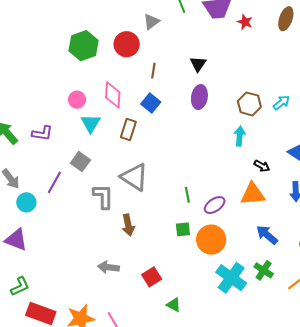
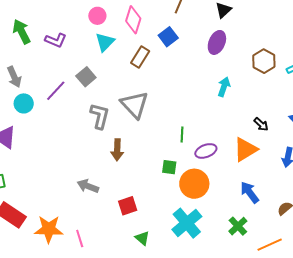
cyan arrow: (240, 136) -> (224, 87), moved
orange triangle: (253, 194) -> (245, 149), turned -40
cyan cross: (231, 278) -> (187, 223), moved

